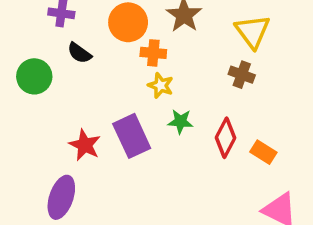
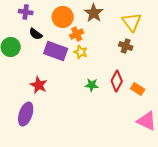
orange cross: (153, 53) -> (77, 34), turned -32
green star: (180, 122) -> (92, 85), moved
purple rectangle: (132, 136) -> (56, 51), moved, turned -45

